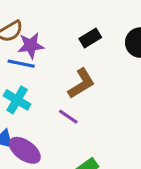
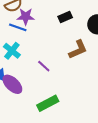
brown L-shape: (81, 83) -> (78, 50), moved

